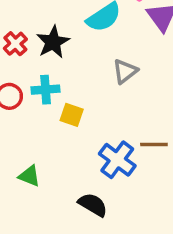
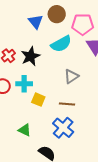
brown line: (154, 144) -> (67, 104), moved
green triangle: (29, 176) -> (25, 130), moved

